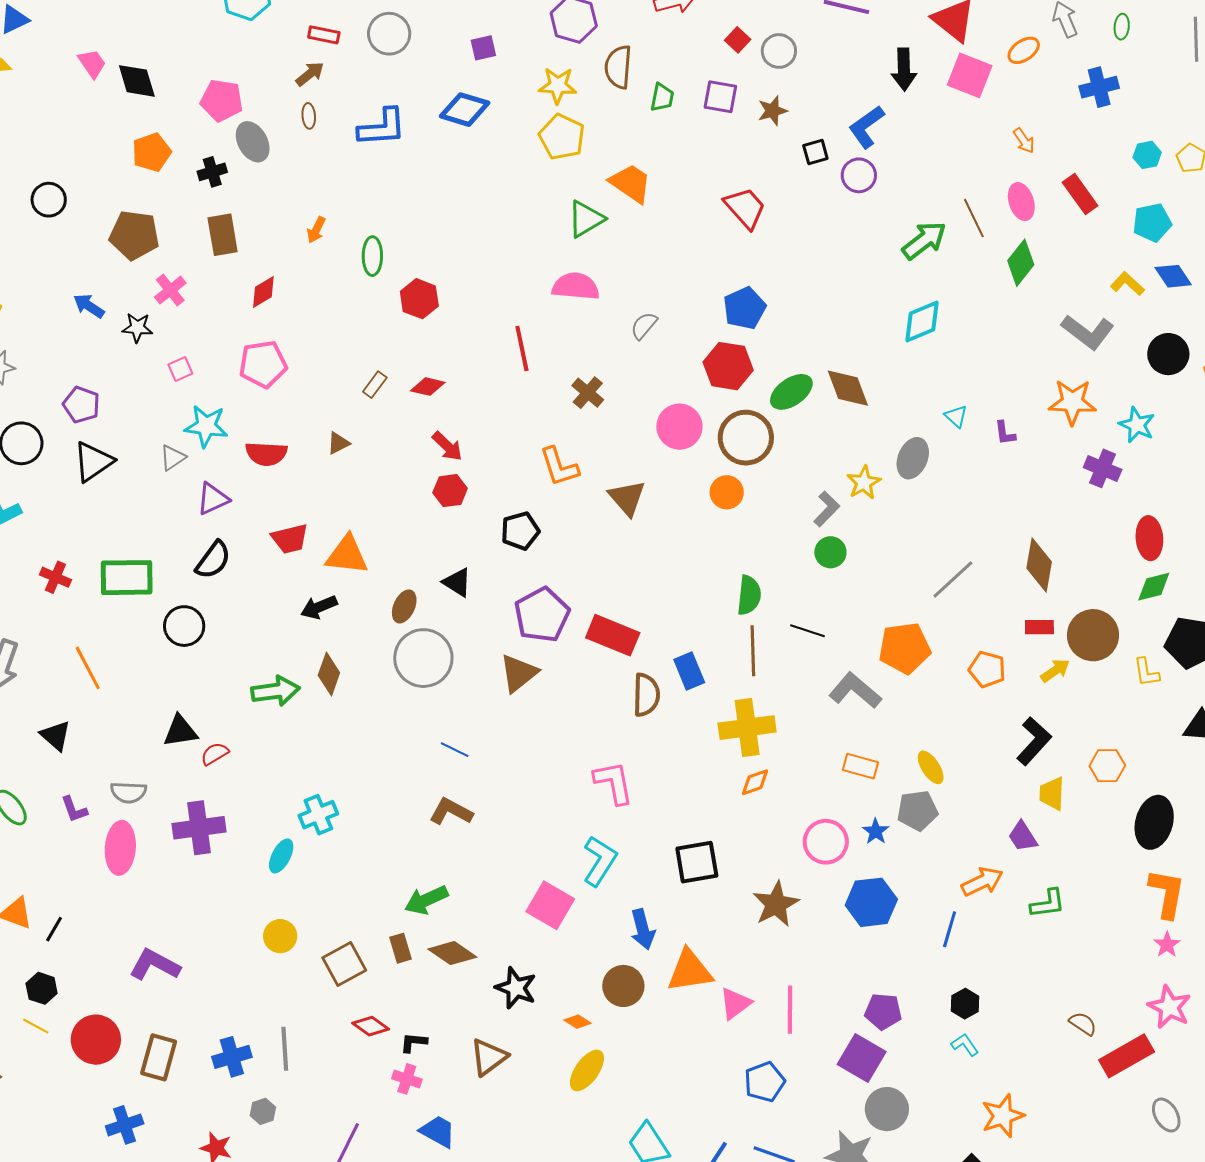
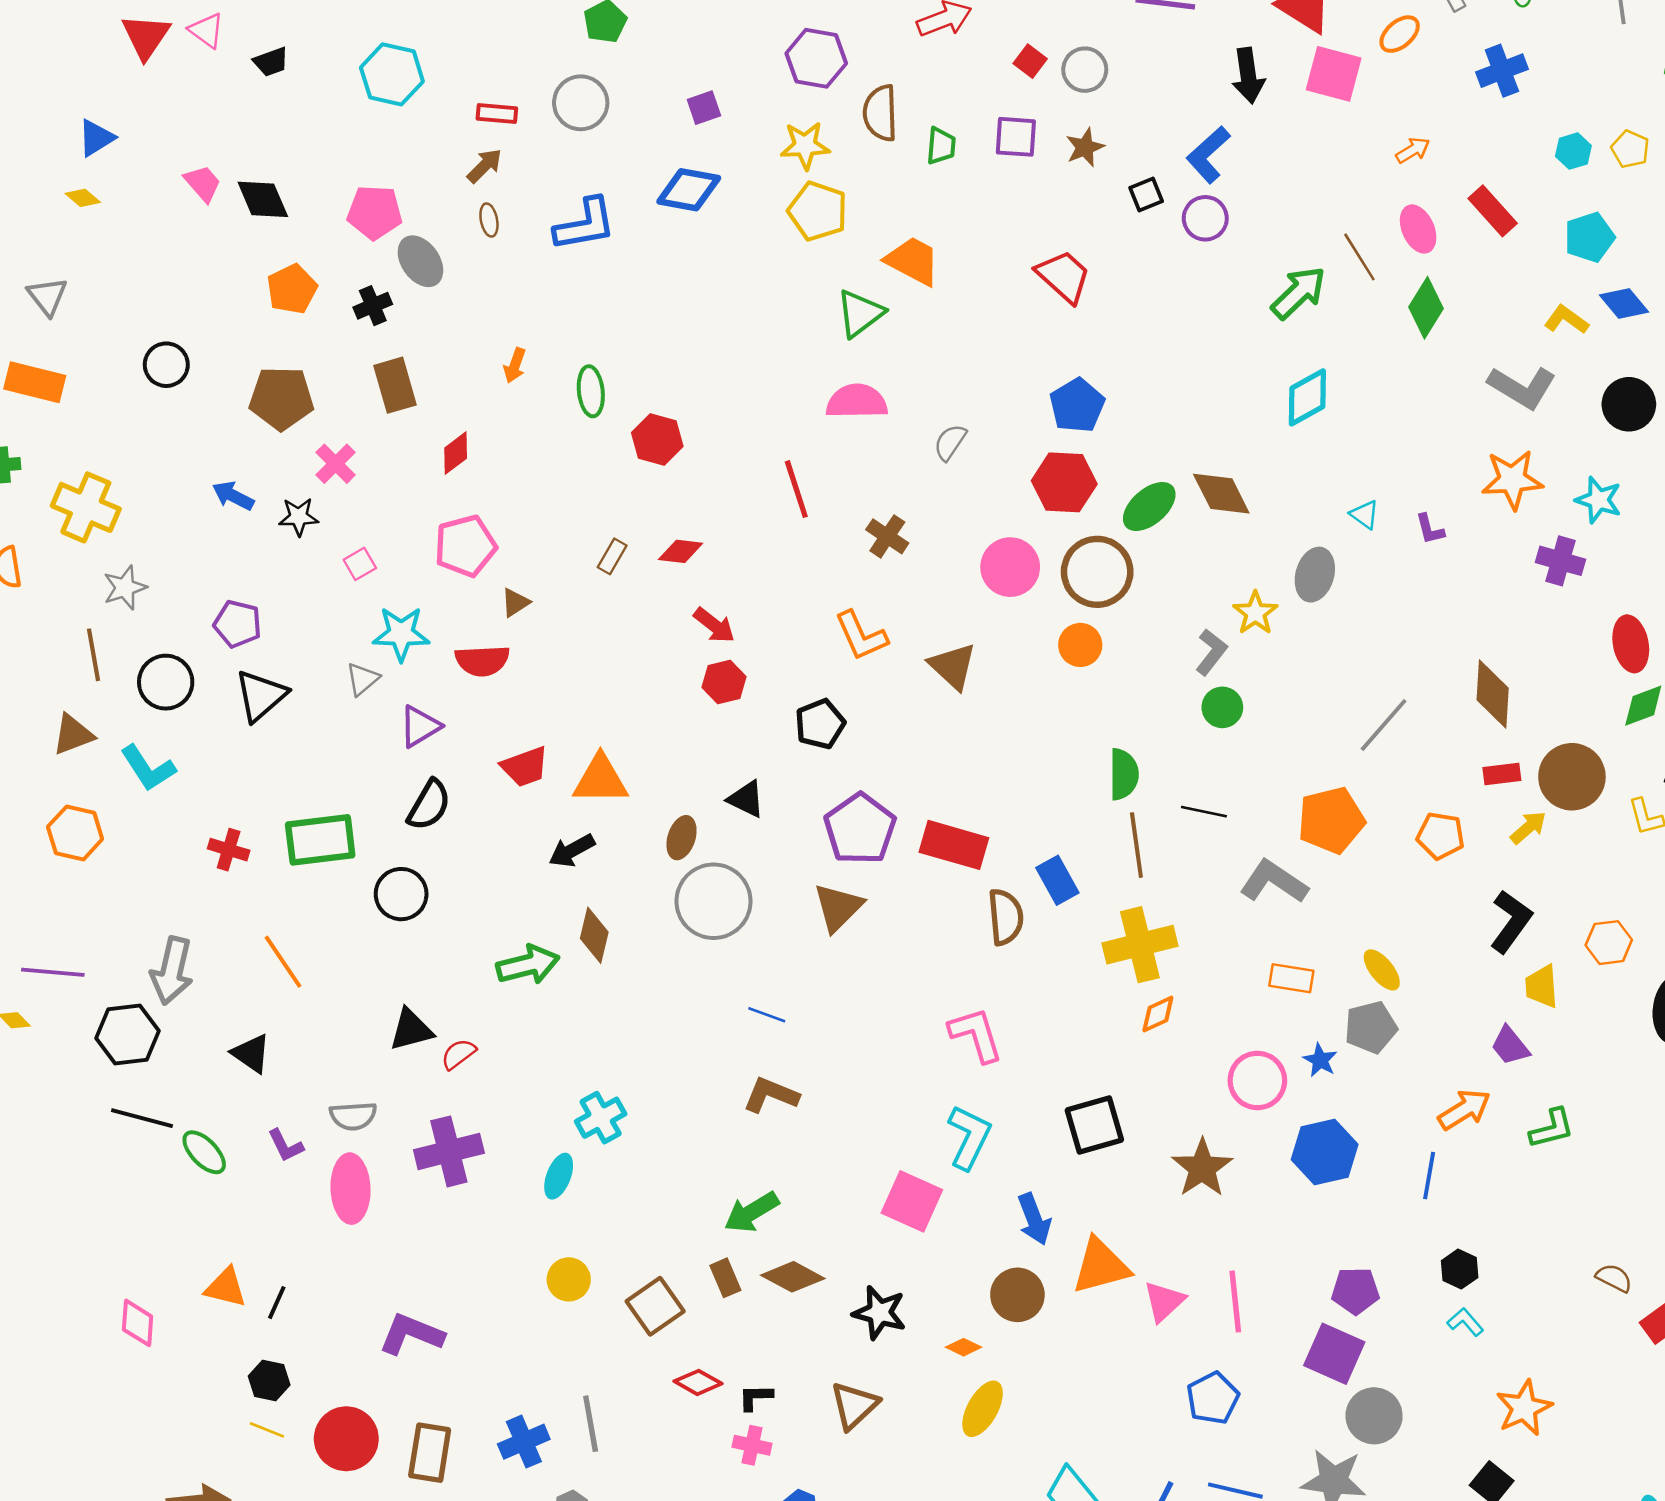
orange arrow: (1024, 141) -> (1413, 150), turned -80
brown triangle: (338, 443) -> (515, 603), moved

